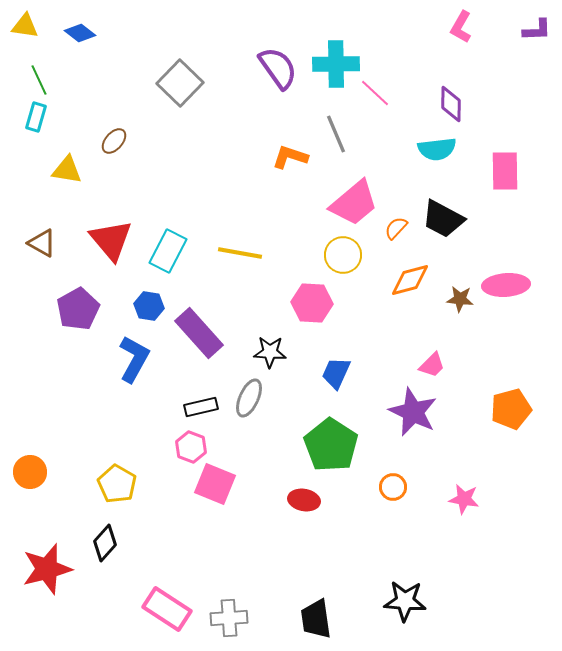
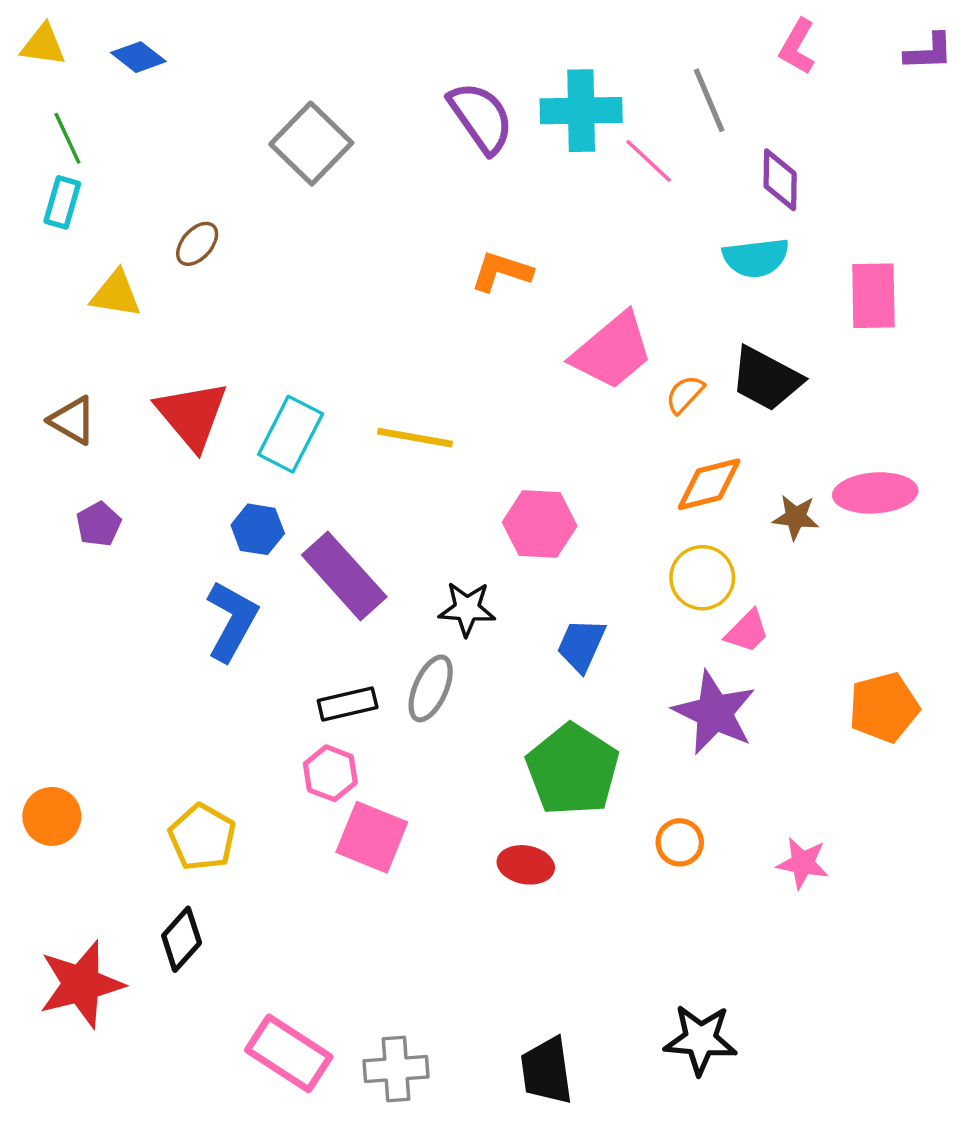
gray line: (336, 134) -> (709, 100), moved
yellow circle: (343, 255) -> (702, 578), moved
purple pentagon: (78, 309) -> (99, 524), moved, size x0.6

